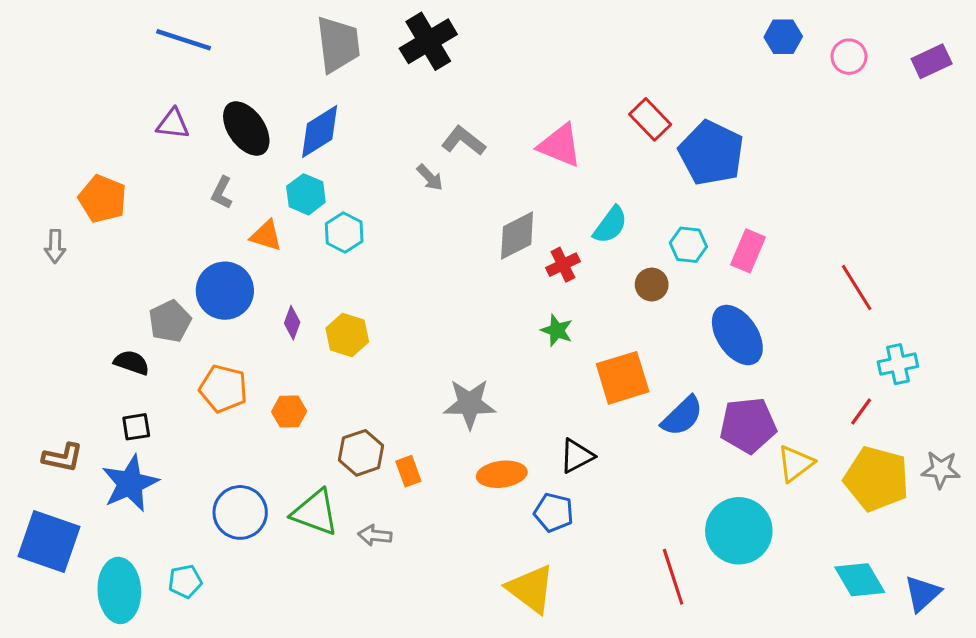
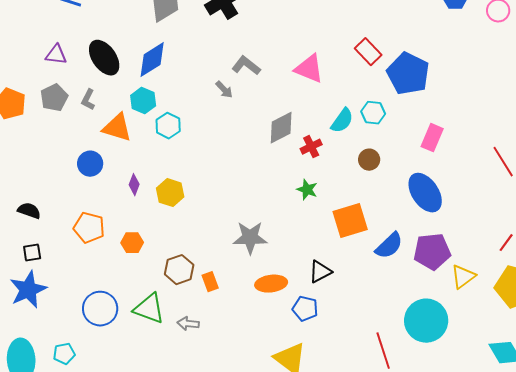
orange triangle: (266, 236) -> (117, 128), size x1.4
cyan hexagon: (688, 245) -> (373, 113), moved
blue circle: (225, 291) -> (90, 164), size x0.7
gray pentagon: (170, 321) -> (54, 98), moved

